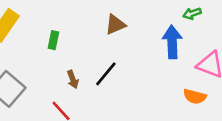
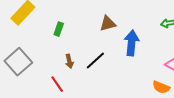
blue arrow: (172, 42) -> (132, 43), moved

